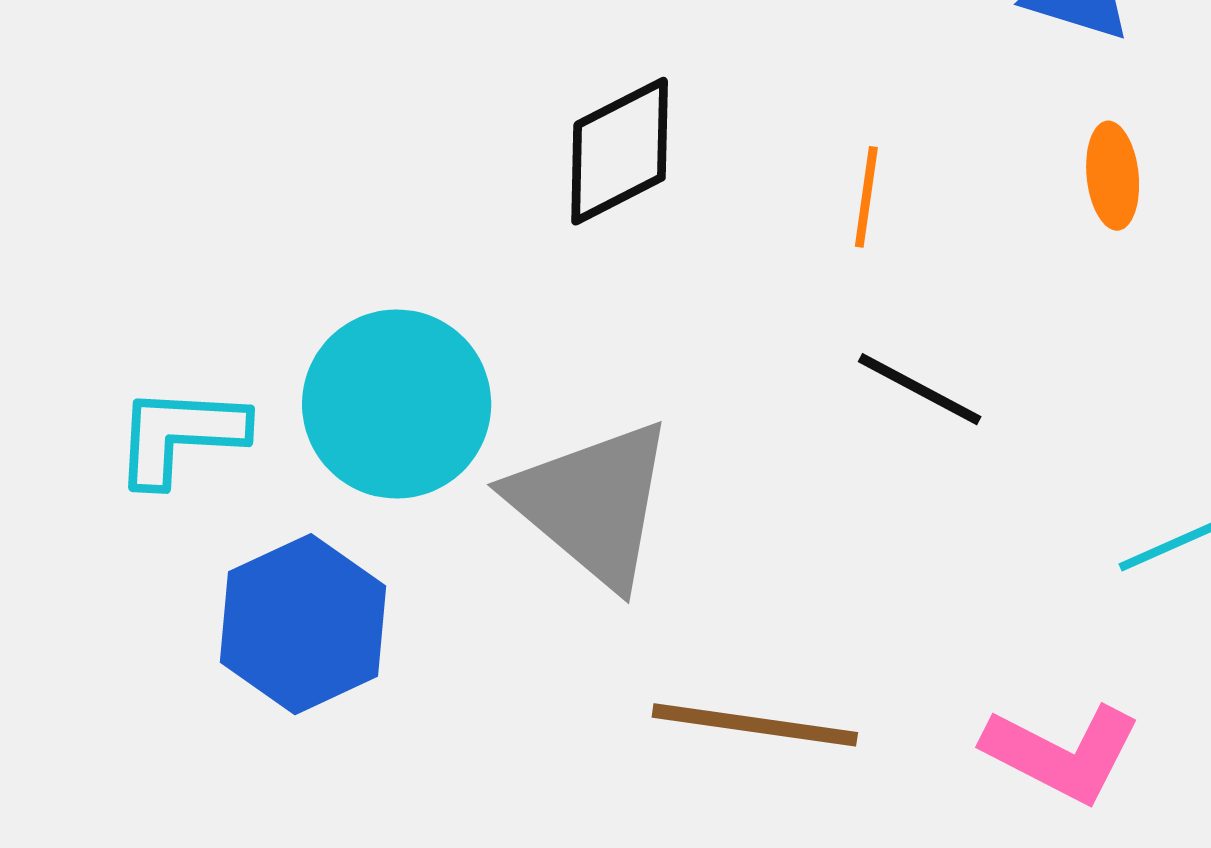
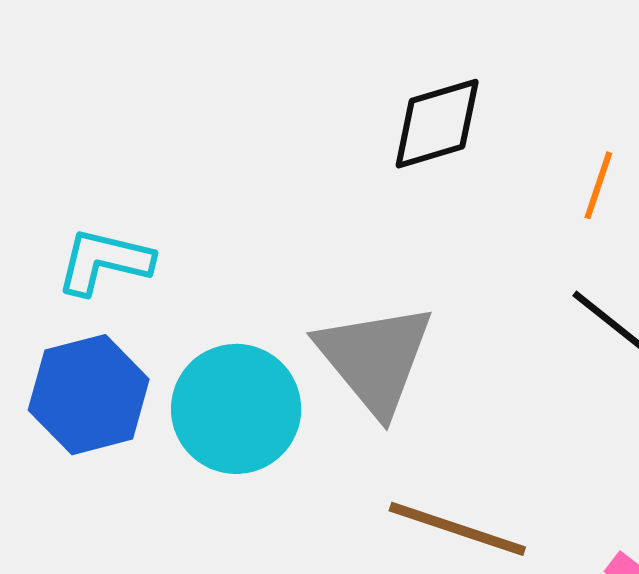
cyan circle: (397, 404) -> (236, 409), moved
blue hexagon: (303, 624) -> (89, 395), moved

